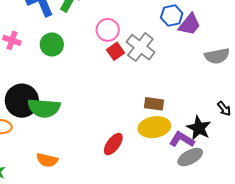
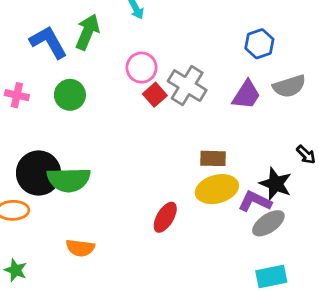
blue hexagon: (172, 15) -> (259, 44), moved
purple trapezoid: (190, 24) -> (246, 95), moved

